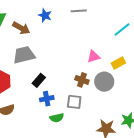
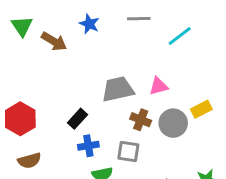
cyan line: (122, 29) -> (180, 36), moved
gray trapezoid: (24, 55) -> (118, 89), moved
yellow rectangle: (118, 63) -> (201, 109), moved

